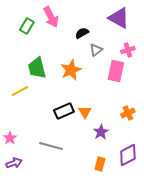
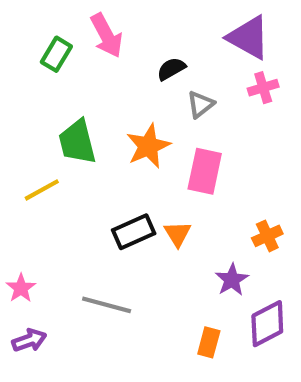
pink cross: (128, 50) -> (263, 88), moved
pink rectangle: (116, 71) -> (205, 171), moved
purple star: (101, 132) -> (232, 280), moved

